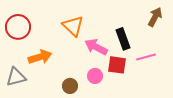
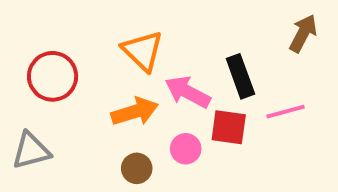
red circle: (18, 27) -> (53, 76), moved
orange arrow: (40, 57) -> (135, 112), moved

